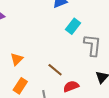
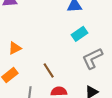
gray L-shape: (92, 45) -> (92, 58), turned -140

